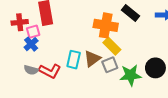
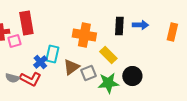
black rectangle: (131, 13) -> (119, 26), moved, turned 54
blue cross: (31, 44) -> (40, 62), moved
yellow rectangle: (112, 46) -> (108, 55), moved
cyan rectangle: (74, 60) -> (52, 54), moved

